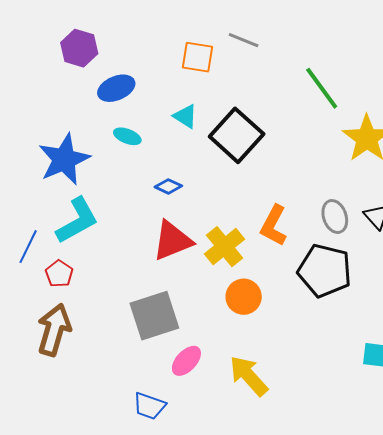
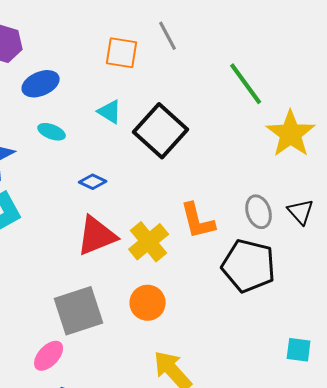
gray line: (244, 40) -> (168, 36), turned 40
orange L-shape: (274, 226) -> (198, 221), turned -42
orange circle: (244, 297) -> (148, 303), moved
pink ellipse: (186, 361) -> (49, 356), moved

